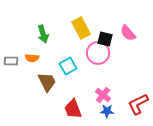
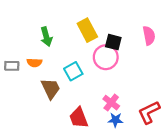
pink semicircle: (128, 33) -> (149, 36), moved, turned -150

